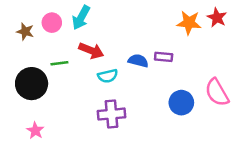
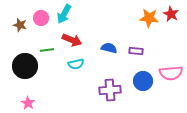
purple rectangle: (164, 57) -> (136, 51), moved
cyan semicircle: (108, 76) -> (76, 64), moved
pink semicircle: (217, 92) -> (171, 73), turned -65
purple cross: (112, 114) -> (110, 90), moved

